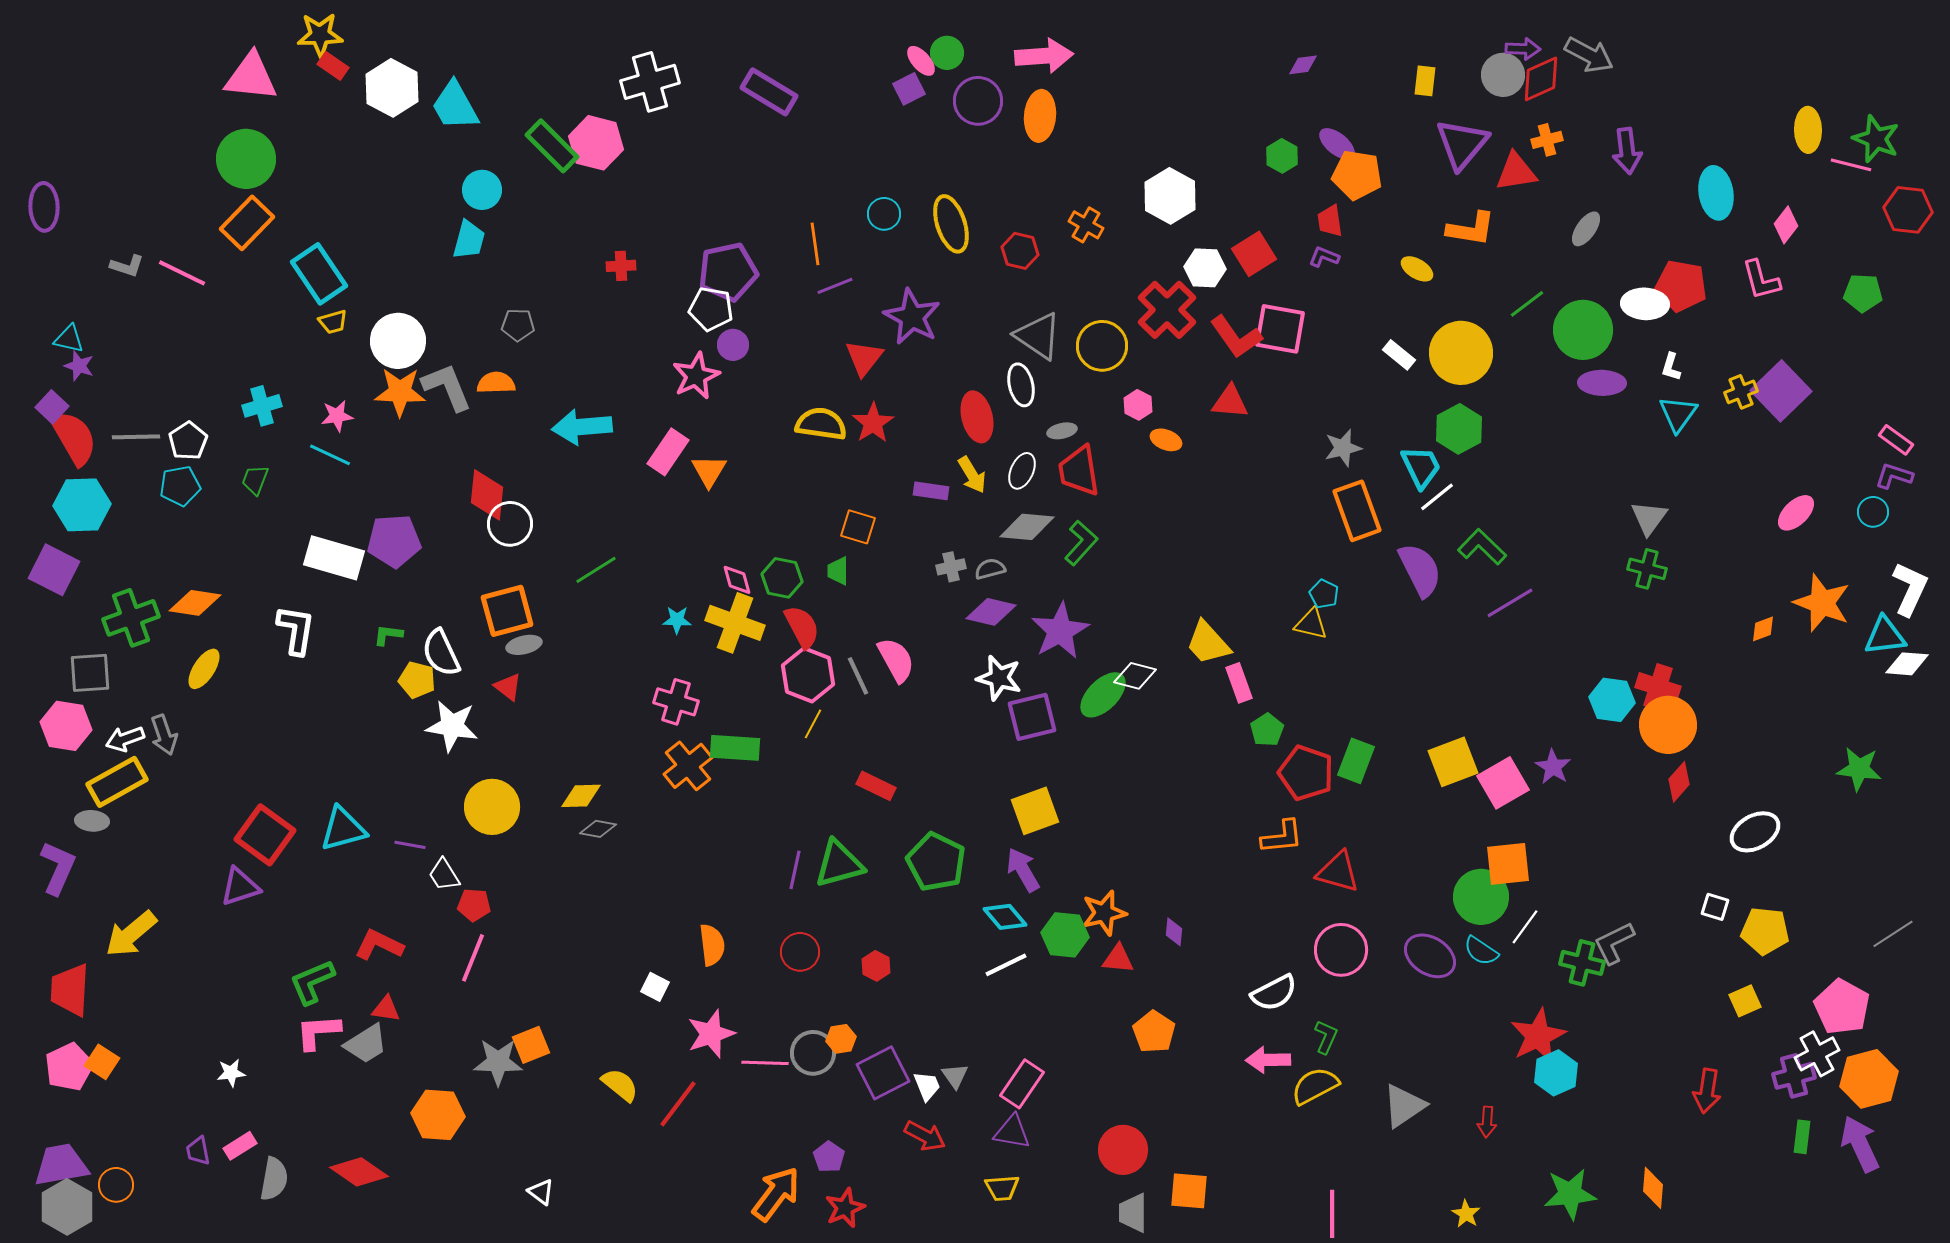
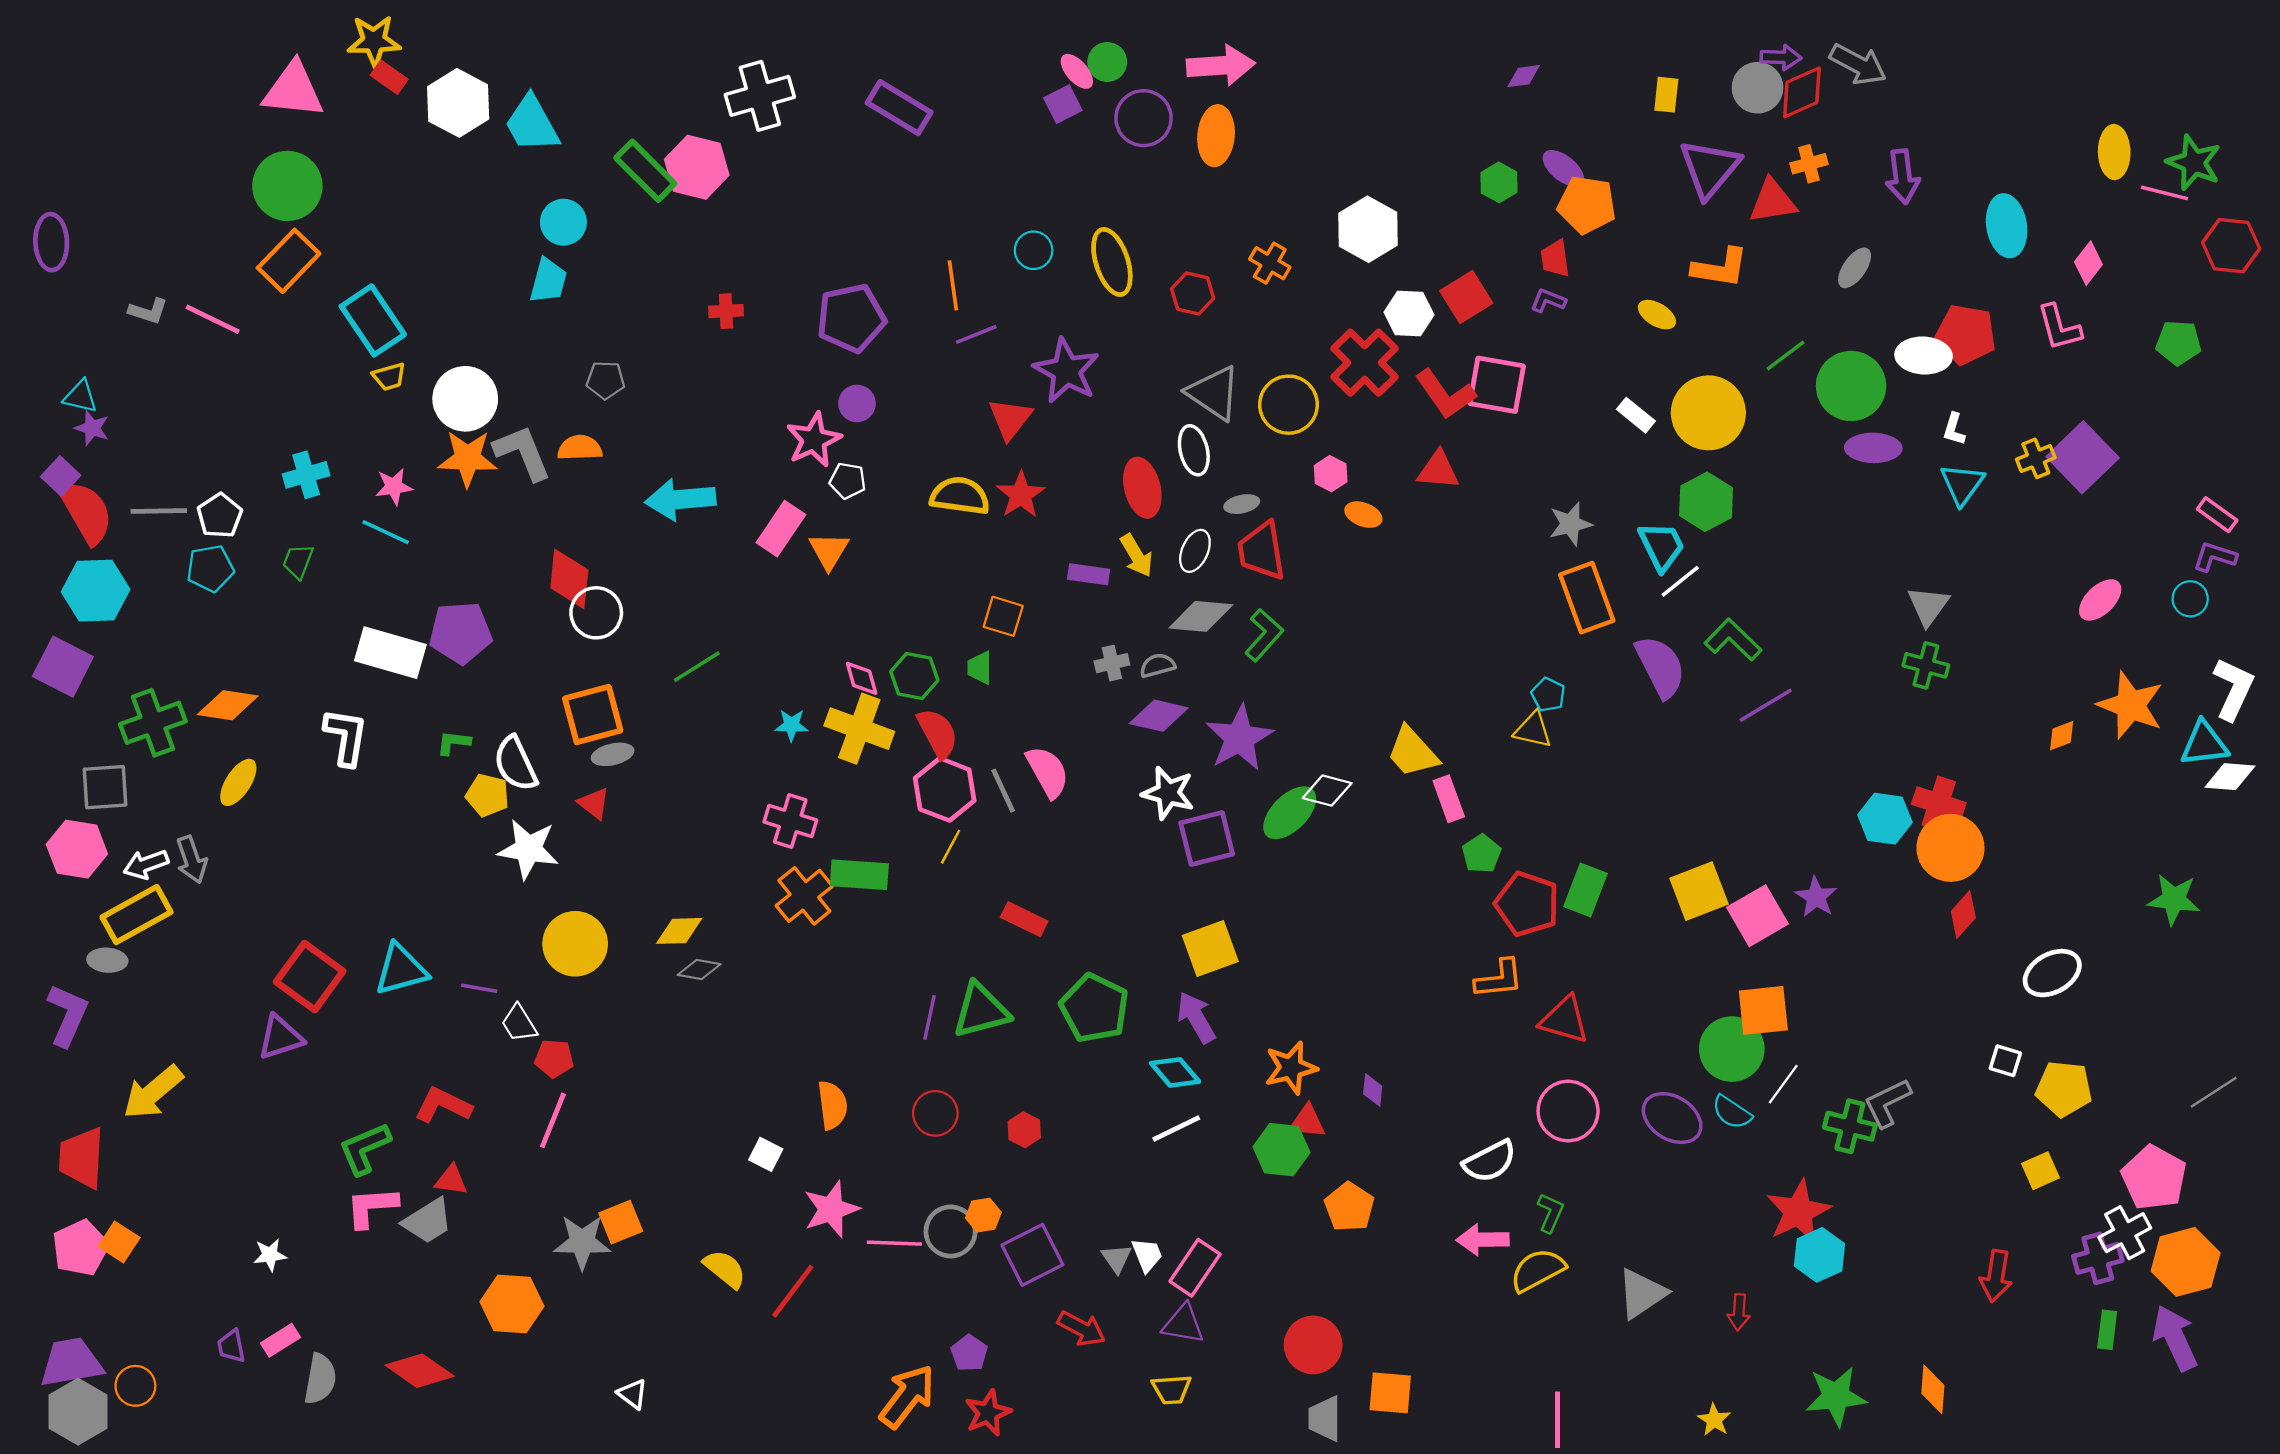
white pentagon: (711, 309) -> (848, 481), moved, size x0.7
green hexagon: (1065, 935) -> (1282, 1150), moved
white trapezoid: (927, 1086) -> (1147, 1255), moved

